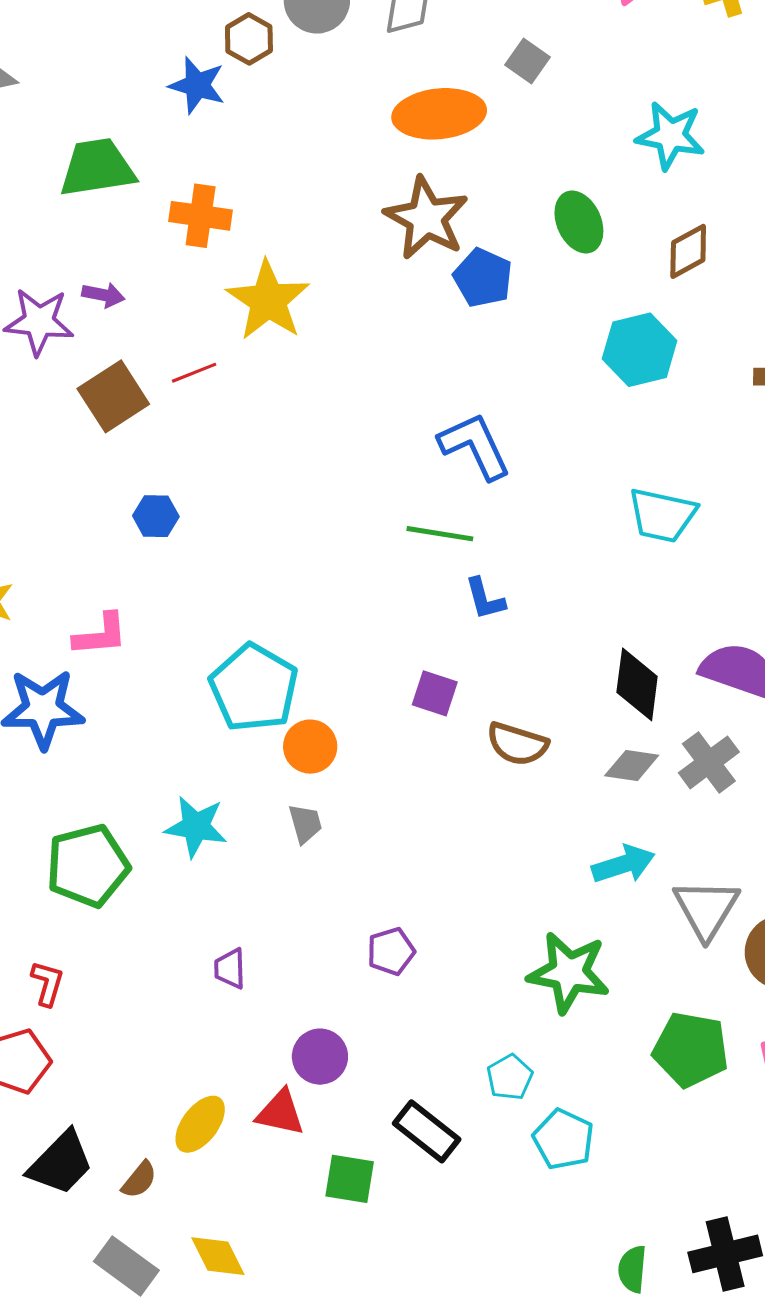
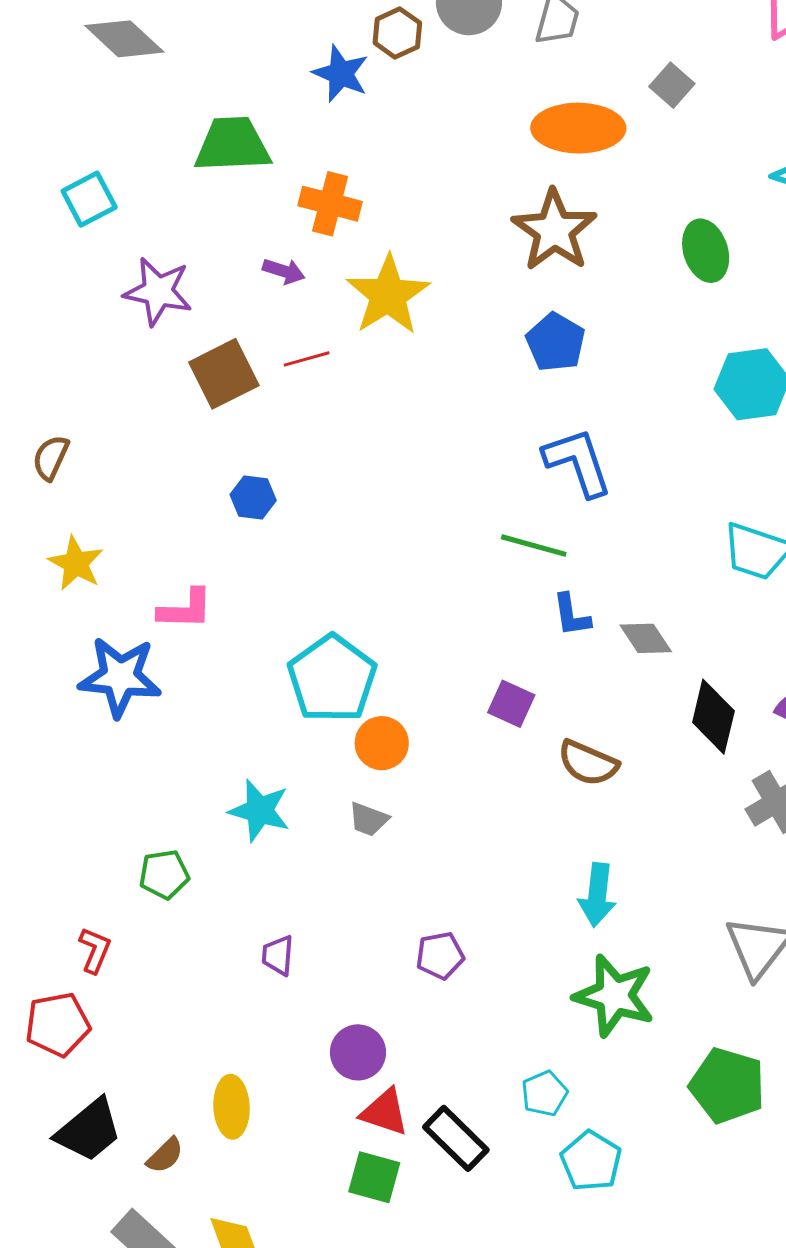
blue pentagon: (483, 278) -> (556, 342), moved
purple arrow: (103, 295) -> (284, 271), moved
gray diamond: (632, 766) -> (646, 638), moved, turned 42
gray trapezoid: (305, 824) -> (369, 819), turned 120
cyan arrow: (623, 864) -> (597, 895), moved, turned 108
green pentagon: (88, 866) -> (164, 874), moved, size x0.6
red triangle: (280, 1113) -> (385, 1112), moved
yellow ellipse: (200, 1124) -> (232, 1107), turned -46

